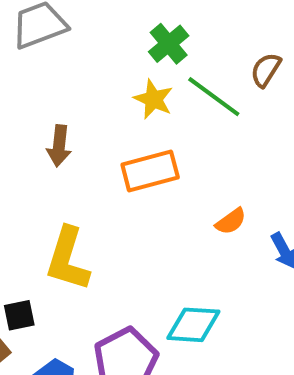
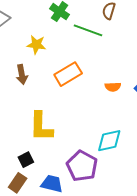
yellow star: (153, 99) -> (36, 45), moved
orange semicircle: (231, 221) -> (113, 87), turned 49

